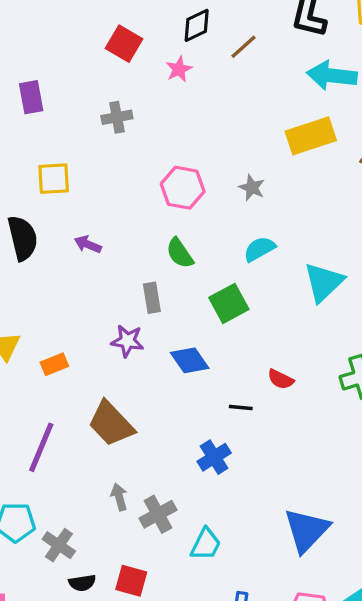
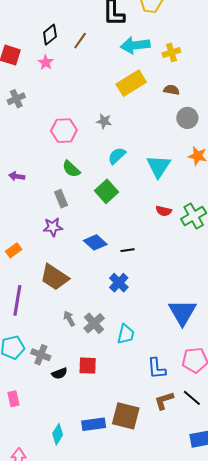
blue diamond: (190, 360) -> (95, 242), moved
red semicircle: (281, 379) -> (164, 211), moved

